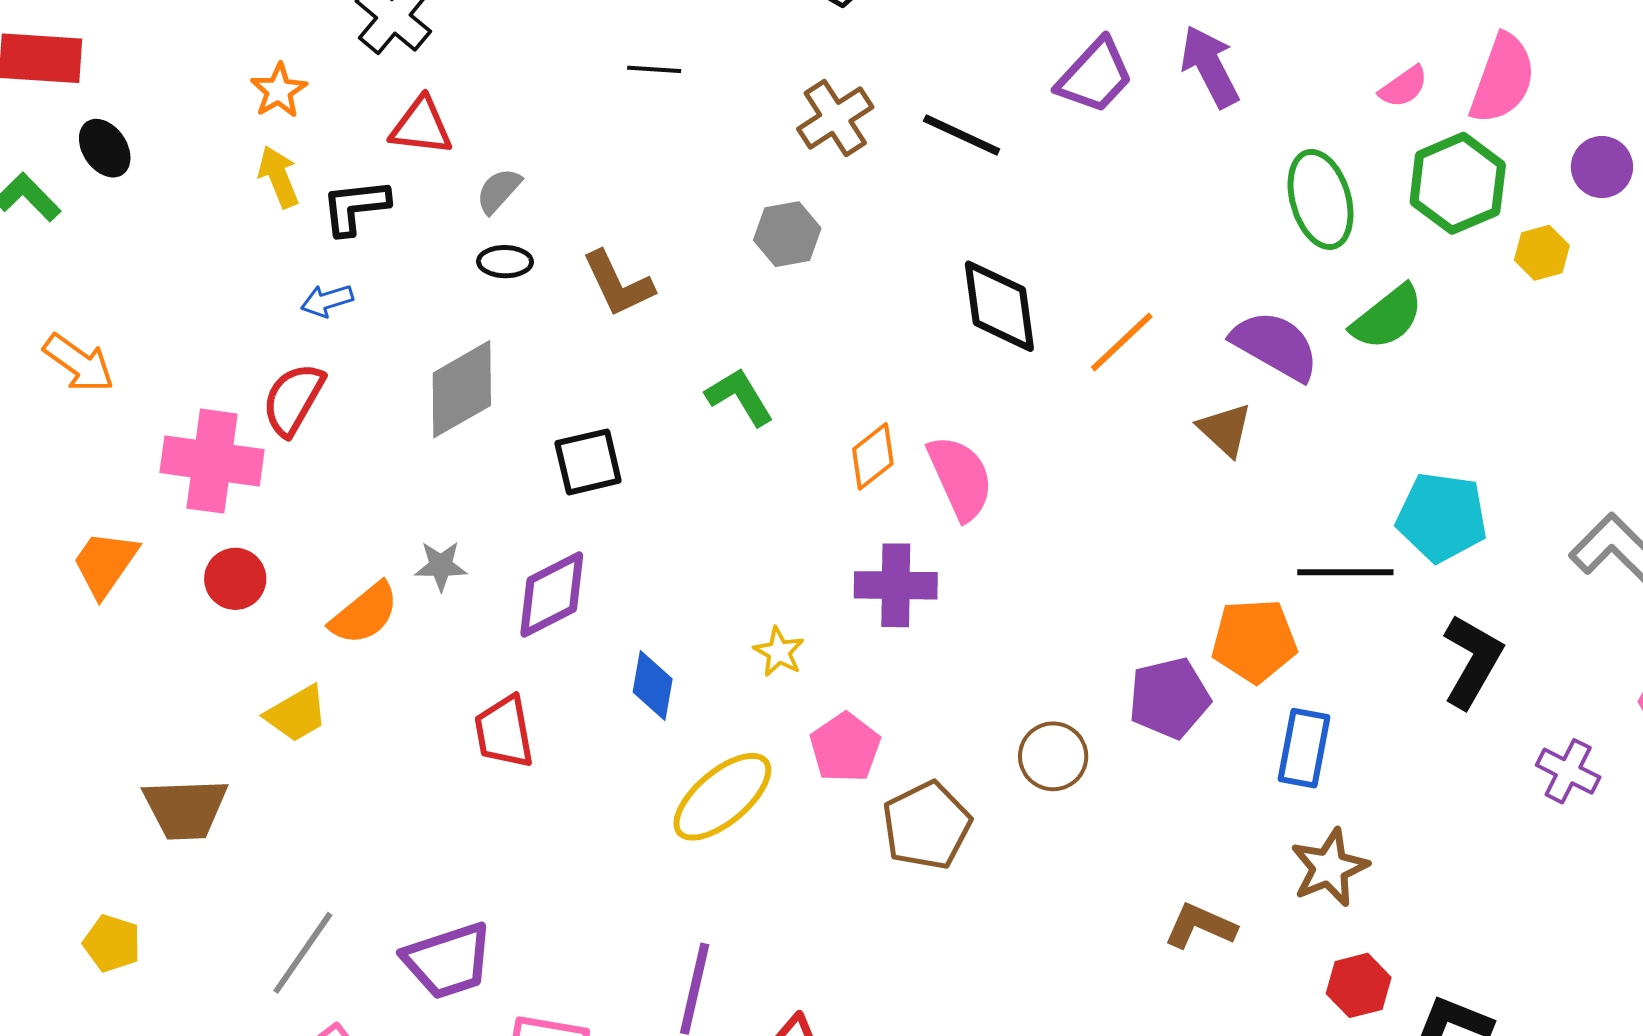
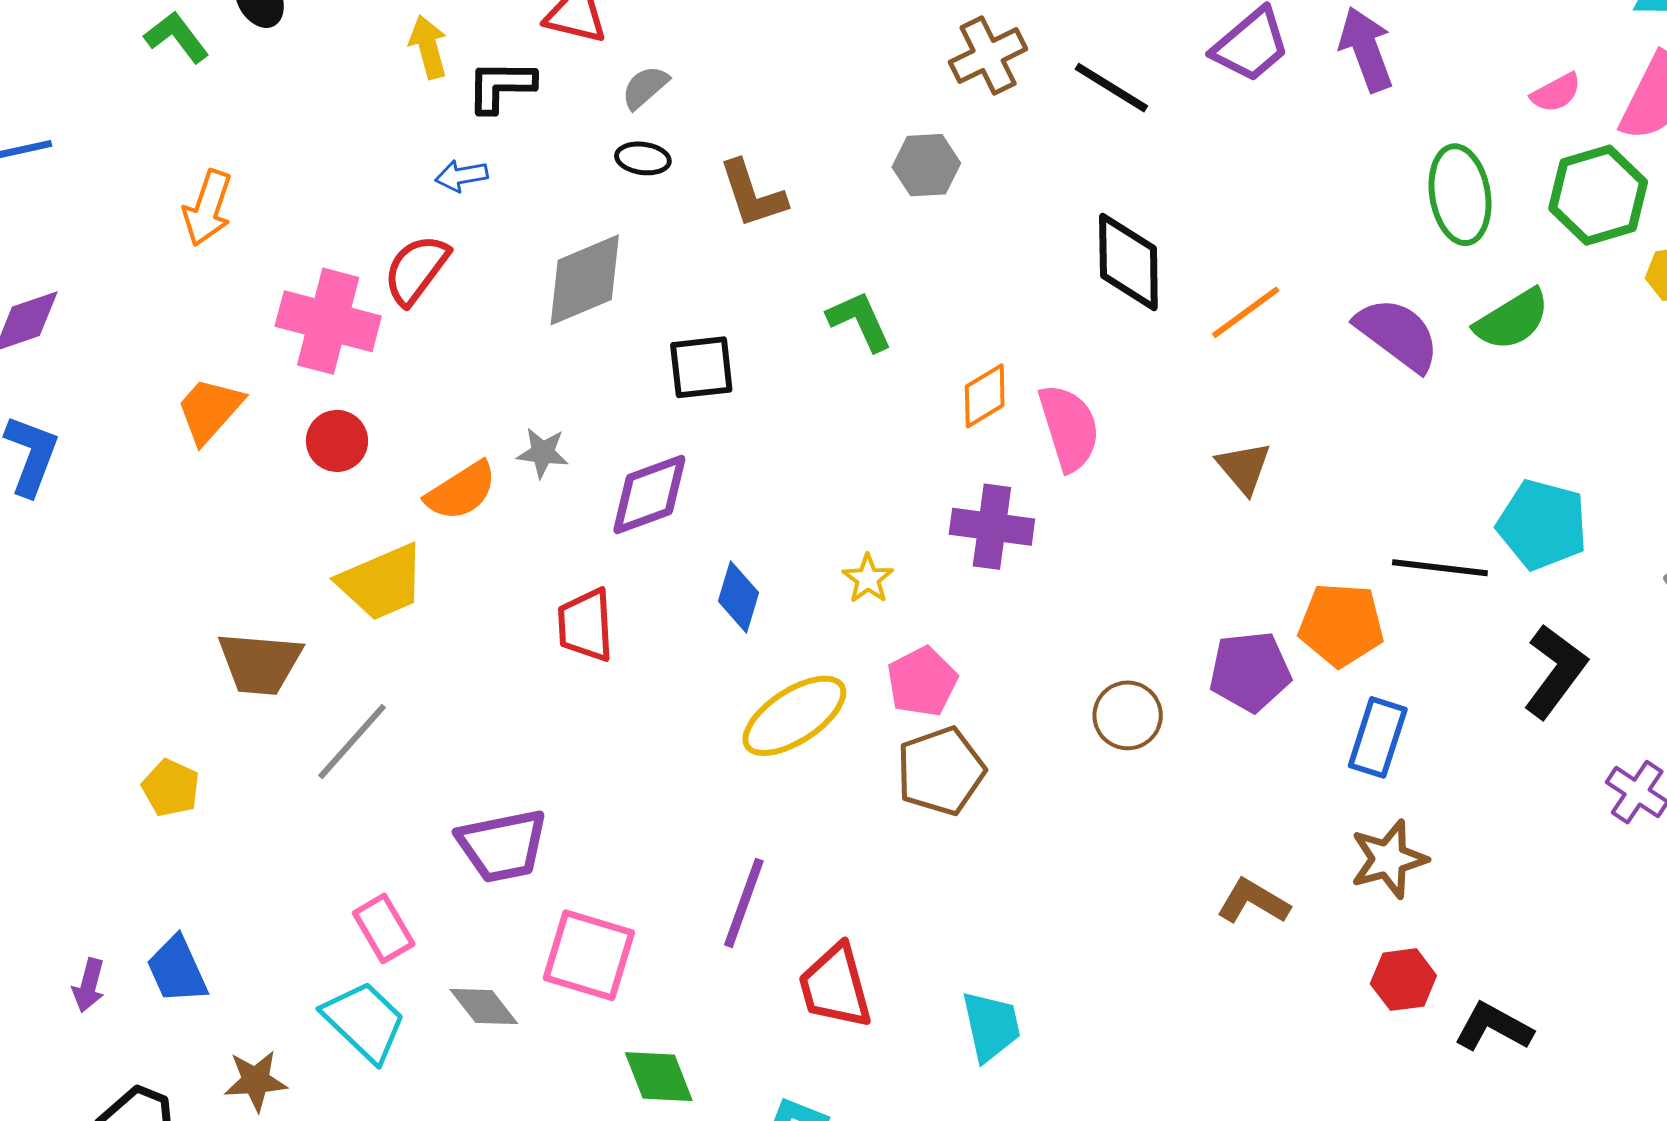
orange arrow: (79, 363) -> (208, 208), turned 66
brown triangle: (1225, 430) -> (1244, 468), moved
yellow trapezoid: (297, 714) -> (382, 582), size x1.4
brown pentagon: (927, 825) -> (941, 771), moved
gray line: (303, 953) -> (352, 742), moved

